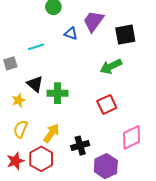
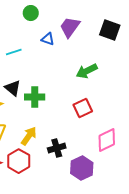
black square: (125, 35) -> (110, 30), moved, turned 30

